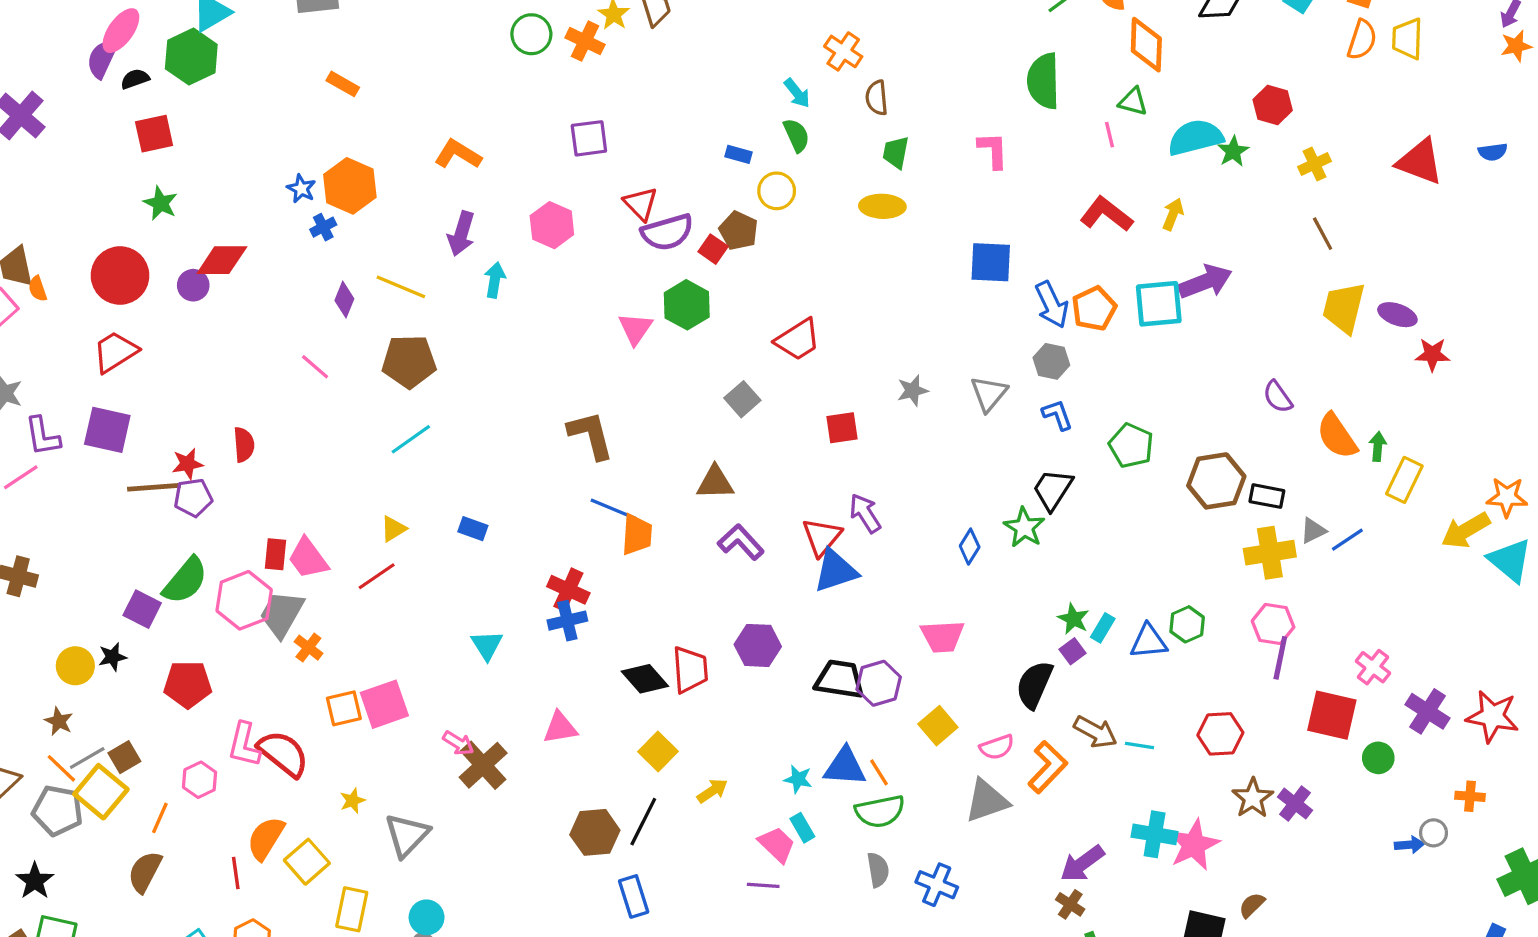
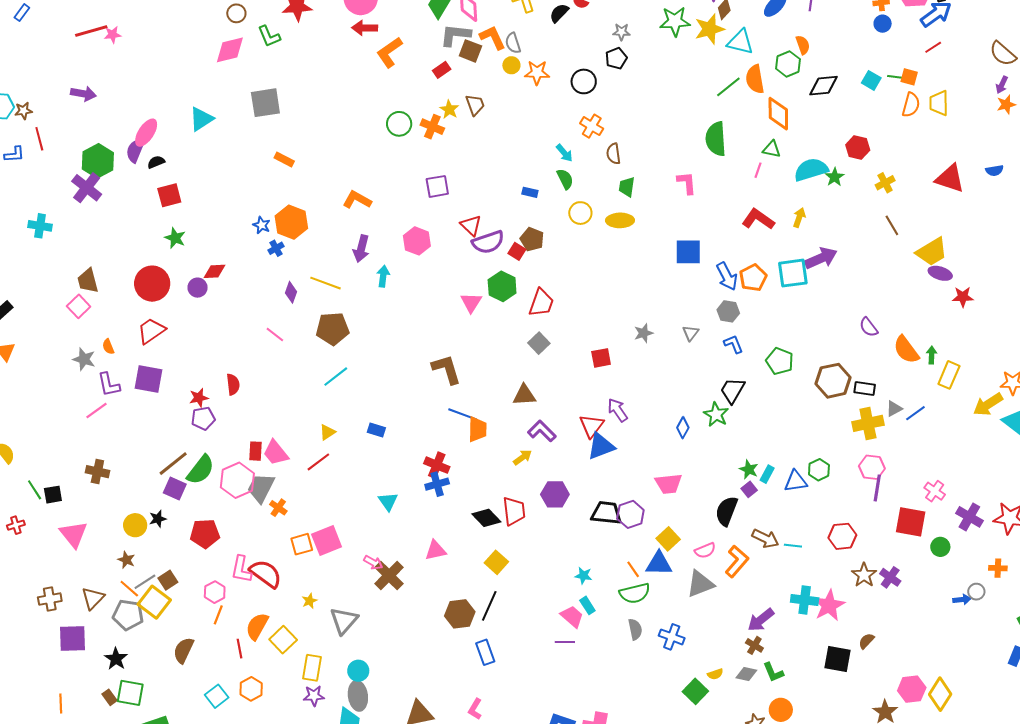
green hexagon: (191, 57) -> (98, 161), moved
pink line: (1109, 135) -> (758, 170), turned 35
yellow circle: (777, 191) -> (580, 213), moved
red diamond: (222, 260) -> (214, 271), size x0.7
orange semicircle: (38, 289) -> (108, 347), moved
yellow trapezoid: (1344, 308) -> (932, 252), moved, turned -132
red trapezoid: (798, 340) -> (541, 303), moved, turned -36
gray triangle: (989, 394) -> (691, 333), size x0.7
brown line: (154, 487) -> (173, 464), moved, turned -32
blue triangle: (845, 767) -> (659, 564), moved
yellow arrow: (712, 791) -> (522, 457), moved
orange line: (160, 818) -> (218, 615), moved

